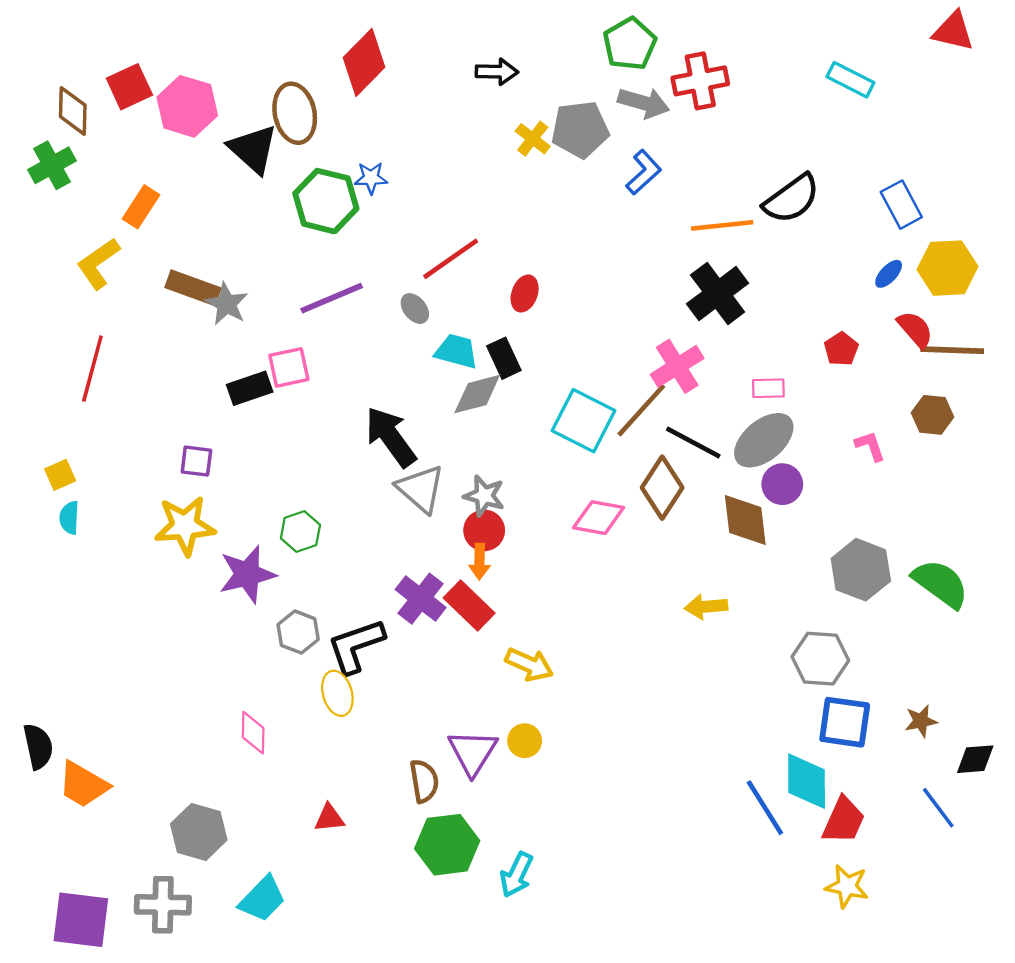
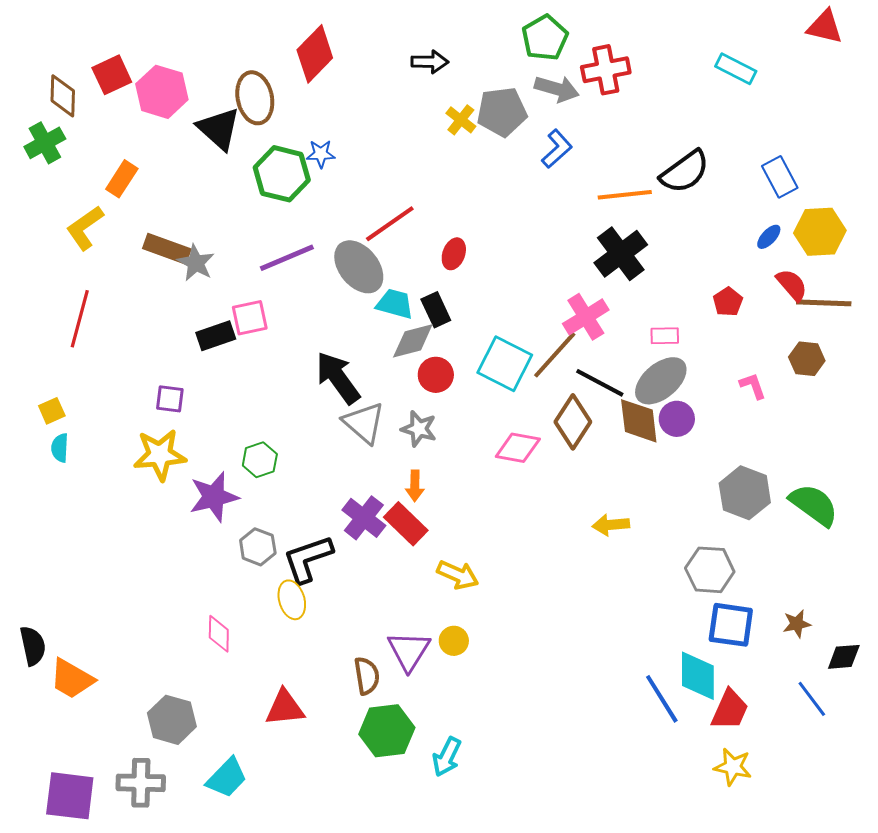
gray ellipse: (415, 309) -> (359, 267), size x2.0
brown diamond: (745, 520) -> (639, 421), moved
red circle: (484, 530) -> (436, 375), moved
red triangle: (329, 818) -> (285, 708), size x1.5

